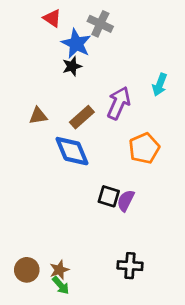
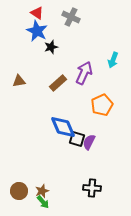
blue star: (76, 44) -> (37, 31), moved
brown triangle: (38, 116) -> (19, 81), moved
blue diamond: (72, 151) -> (63, 127), moved

